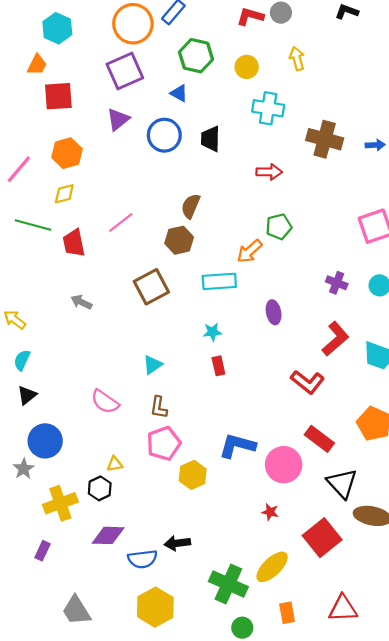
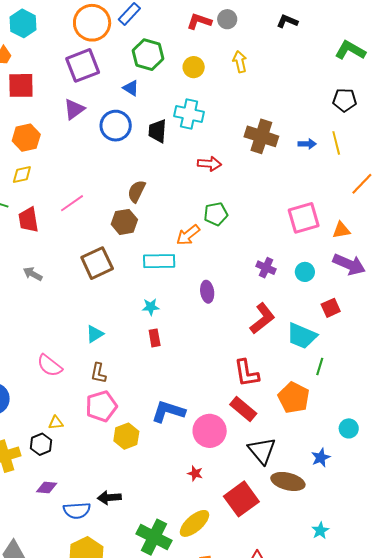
cyan cross: (268, 108) -> (189, 114), moved
red L-shape: (308, 382) -> (246, 373), moved, turned 40
purple diamond: (108, 535) -> (47, 487), size x0.7

